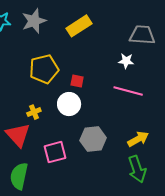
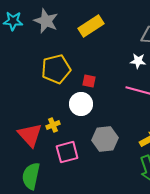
gray star: (34, 21) -> (46, 21), turned -30
yellow cross: (34, 112) -> (53, 125), moved

